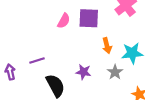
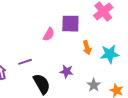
pink semicircle: (64, 21) -> (49, 34), moved
gray star: (115, 72) -> (94, 85), moved

